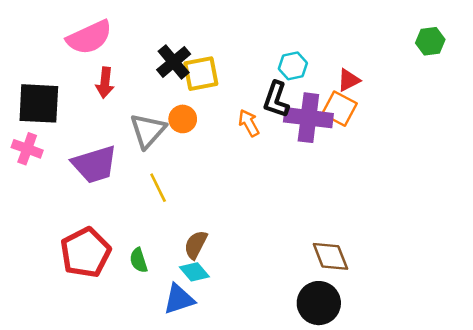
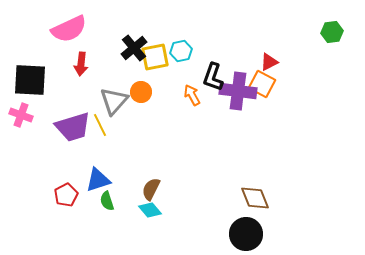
cyan hexagon: (293, 66) -> (181, 51), moved
yellow line: (158, 188) -> (100, 125), moved
red pentagon: (86, 252) -> (66, 195), size x0.6
blue triangle: (179, 299) -> (98, 180), moved

